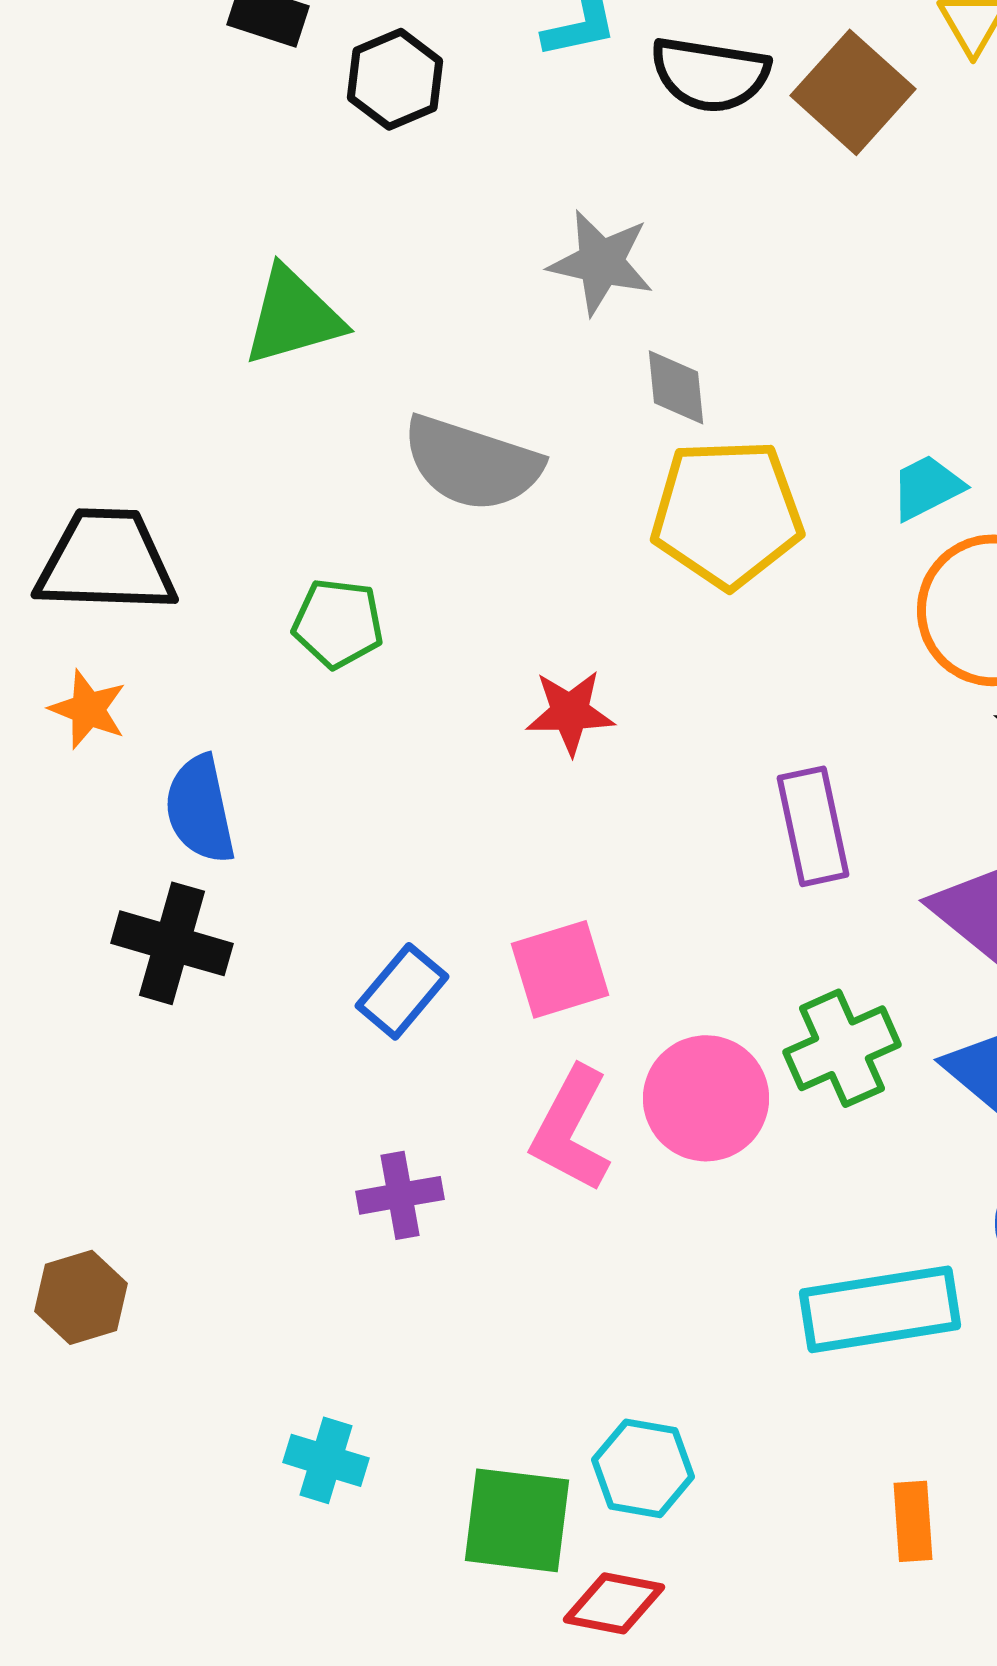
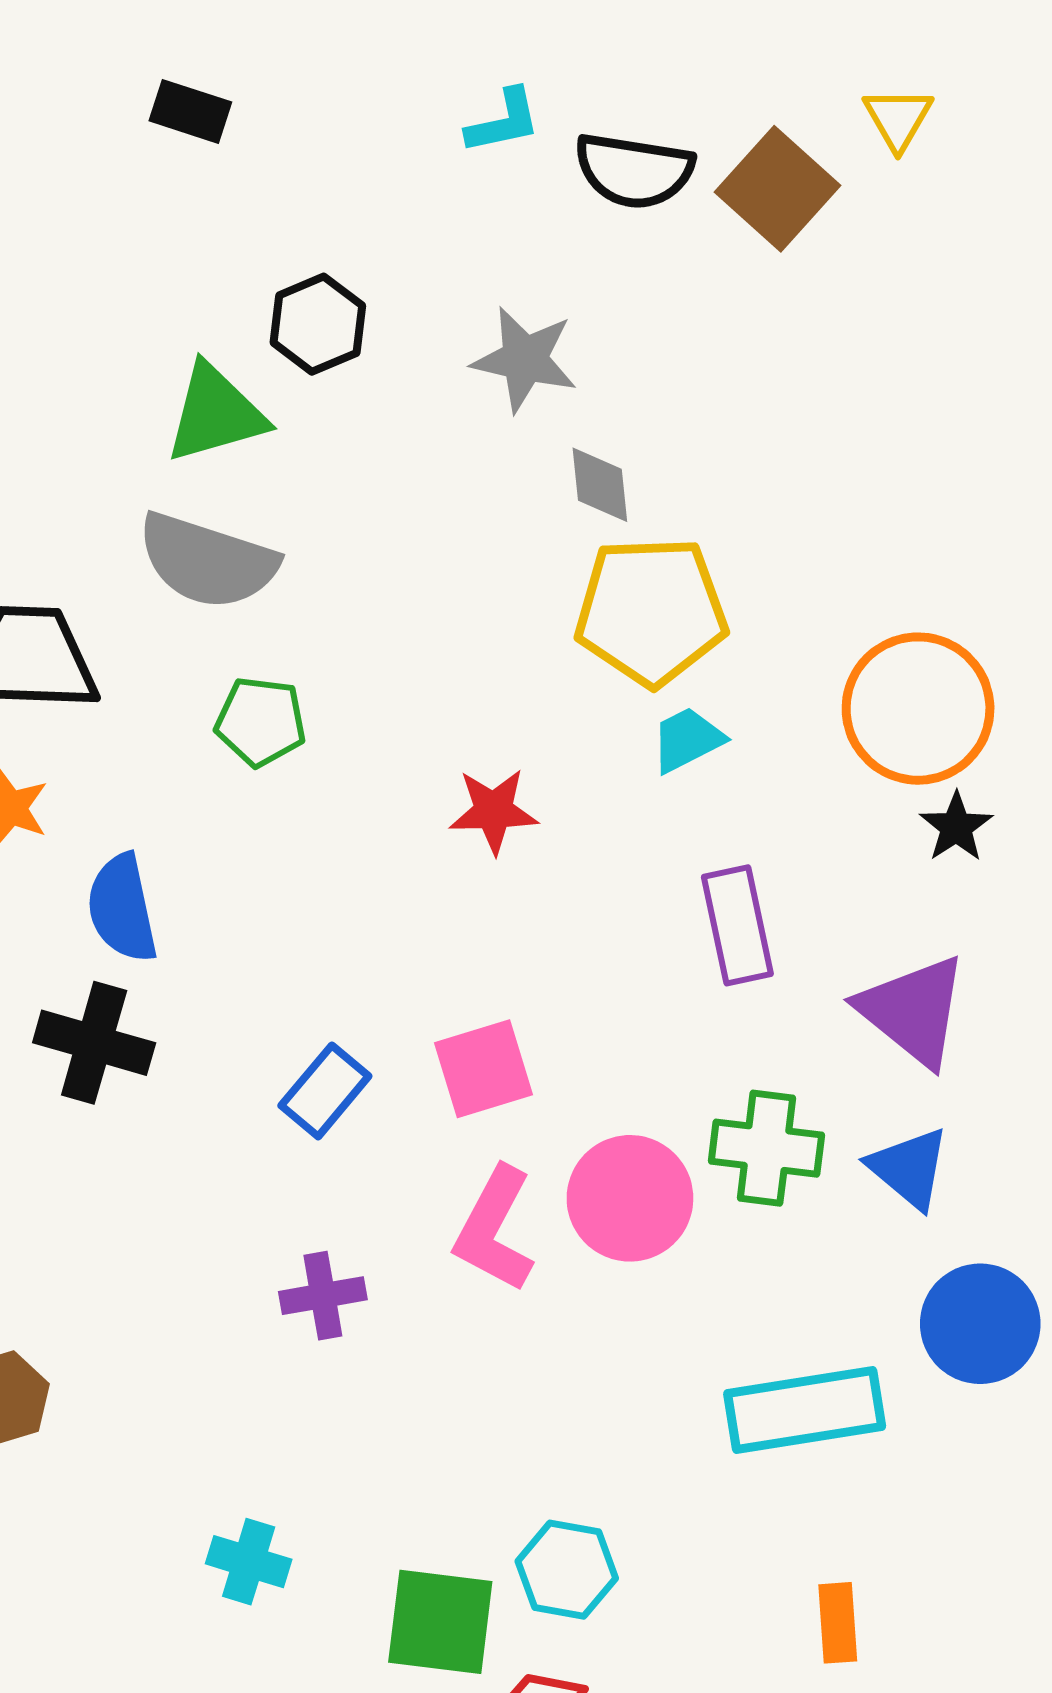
black hexagon: (395, 79) -> (318, 324), moved
gray semicircle: (472, 463) -> (207, 561), moved
cyan trapezoid: (927, 487) -> (687, 740), moved
green cross: (842, 1048) -> (766, 1148), turned 31

